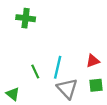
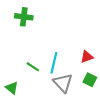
green line: (35, 71) -> (33, 67), turned -32
green square: (96, 85) -> (90, 80), turned 32

